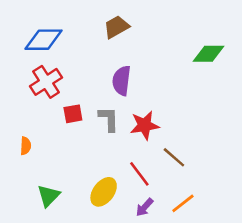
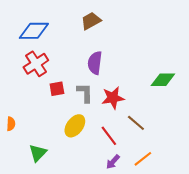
green diamond: (208, 54) -> (163, 80), moved
orange semicircle: (26, 146) -> (11, 124), moved
yellow ellipse: (104, 192) -> (75, 126), moved

